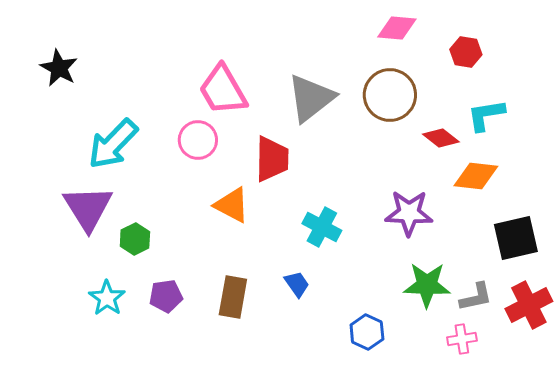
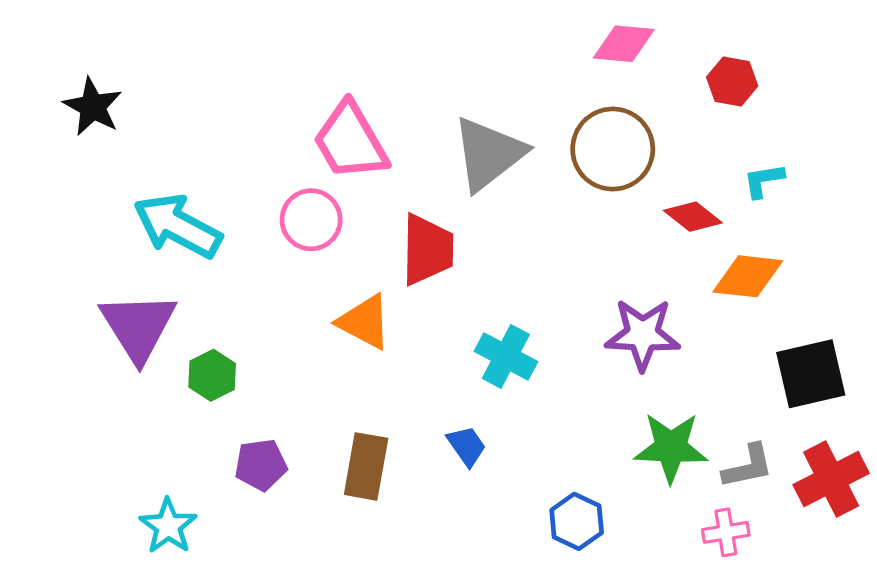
cyan L-shape: (486, 115) -> (764, 180), size x0.7
cyan arrow: (113, 144) -> (178, 226), turned 74
cyan star: (107, 298) -> (168, 526), moved

